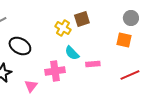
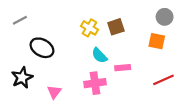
brown square: (82, 19) -> (116, 27), moved
pink cross: (55, 71) -> (95, 83), moved

